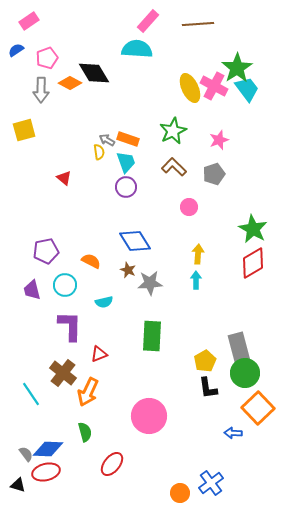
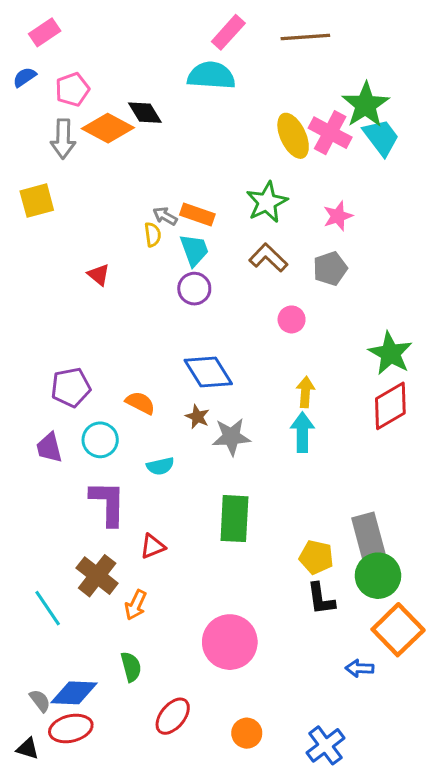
black diamond: (94, 73) -> (145, 113), size x0.7
orange diamond: (70, 83) -> (108, 128), size x1.4
cyan arrow: (196, 280) -> (302, 432), size x1.4
yellow pentagon: (205, 361) -> (316, 557), turned -30
orange arrow: (88, 392) -> (136, 605), size x0.7
orange circle: (180, 493) -> (247, 733), moved

